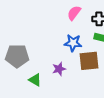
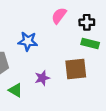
blue star: (73, 43) -> (28, 41), moved

